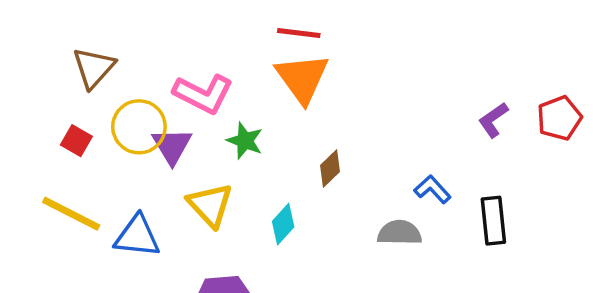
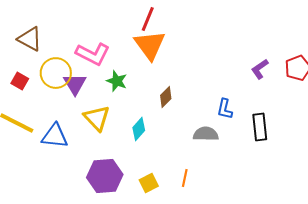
red line: (299, 33) -> (148, 19), turned -75
brown triangle: (94, 68) -> (30, 39), turned -44
blue L-shape: (433, 189) -> (225, 109), turned -125

